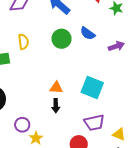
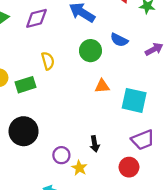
orange triangle: (56, 88) -> (102, 86), moved
black arrow: (56, 106) -> (95, 144), moved

